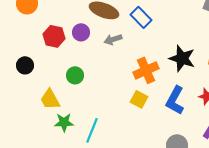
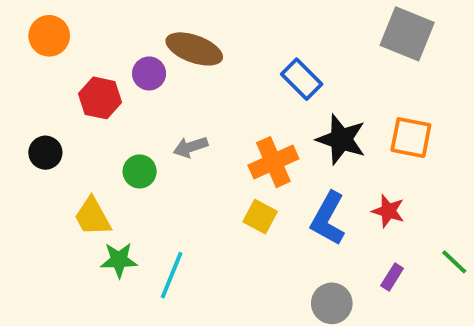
blue rectangle: (141, 17) -> (302, 79), moved
purple circle: (81, 32) -> (149, 73), moved
gray arrow: (113, 39) -> (190, 147), moved

